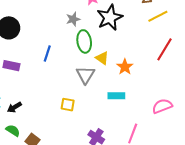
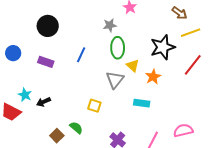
black star: (110, 18) -> (163, 47), moved
pink semicircle: (162, 106) -> (183, 130), moved
green semicircle: (13, 130) -> (76, 128), moved

